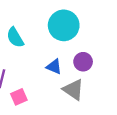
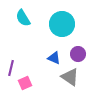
cyan semicircle: (15, 37) -> (23, 18), moved

